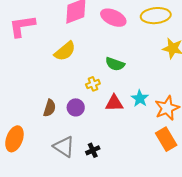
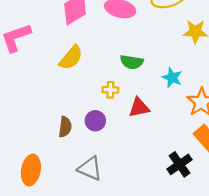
yellow cross: (93, 84) -> (110, 90), turned 32
cyan star: (140, 98) -> (172, 77), moved
black cross: (93, 150) -> (180, 164), moved, size x1.5

